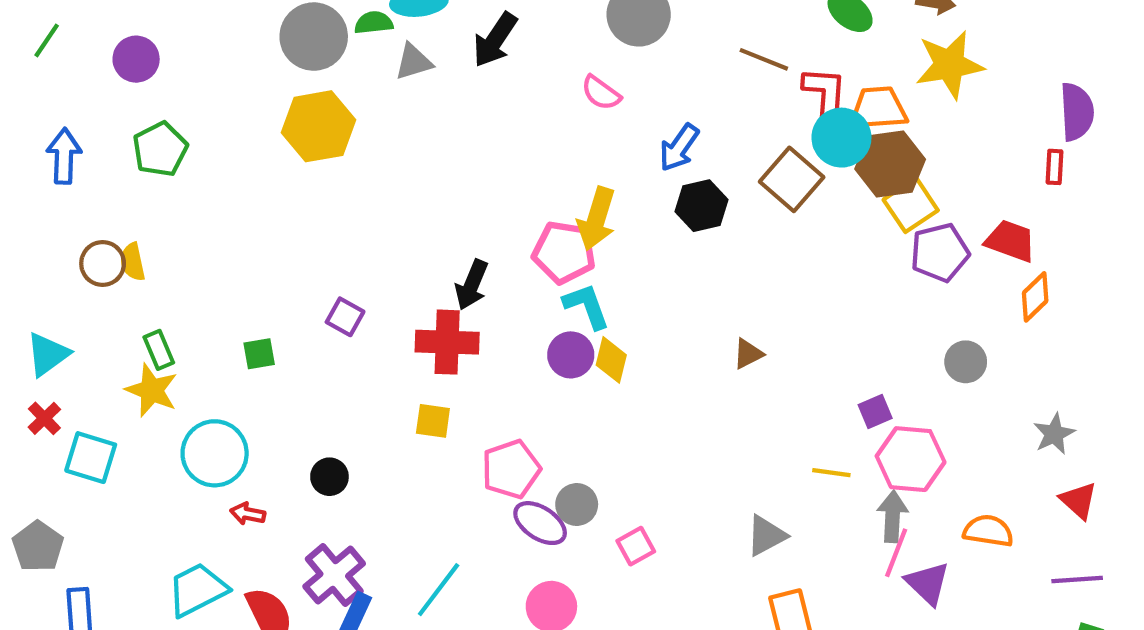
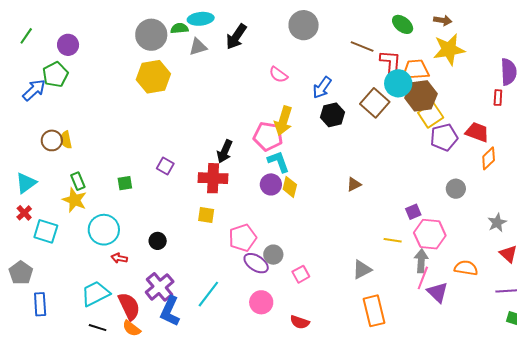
pink semicircle: (601, 93) -> (278, 75), moved
green pentagon: (160, 149) -> (55, 75), moved
blue arrow: (64, 156) -> (34, 90), turned 45

